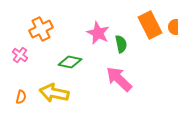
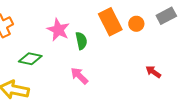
pink arrow: (119, 79) -> (79, 76), size x0.7

